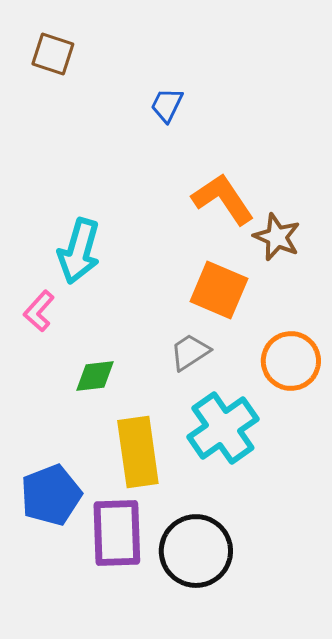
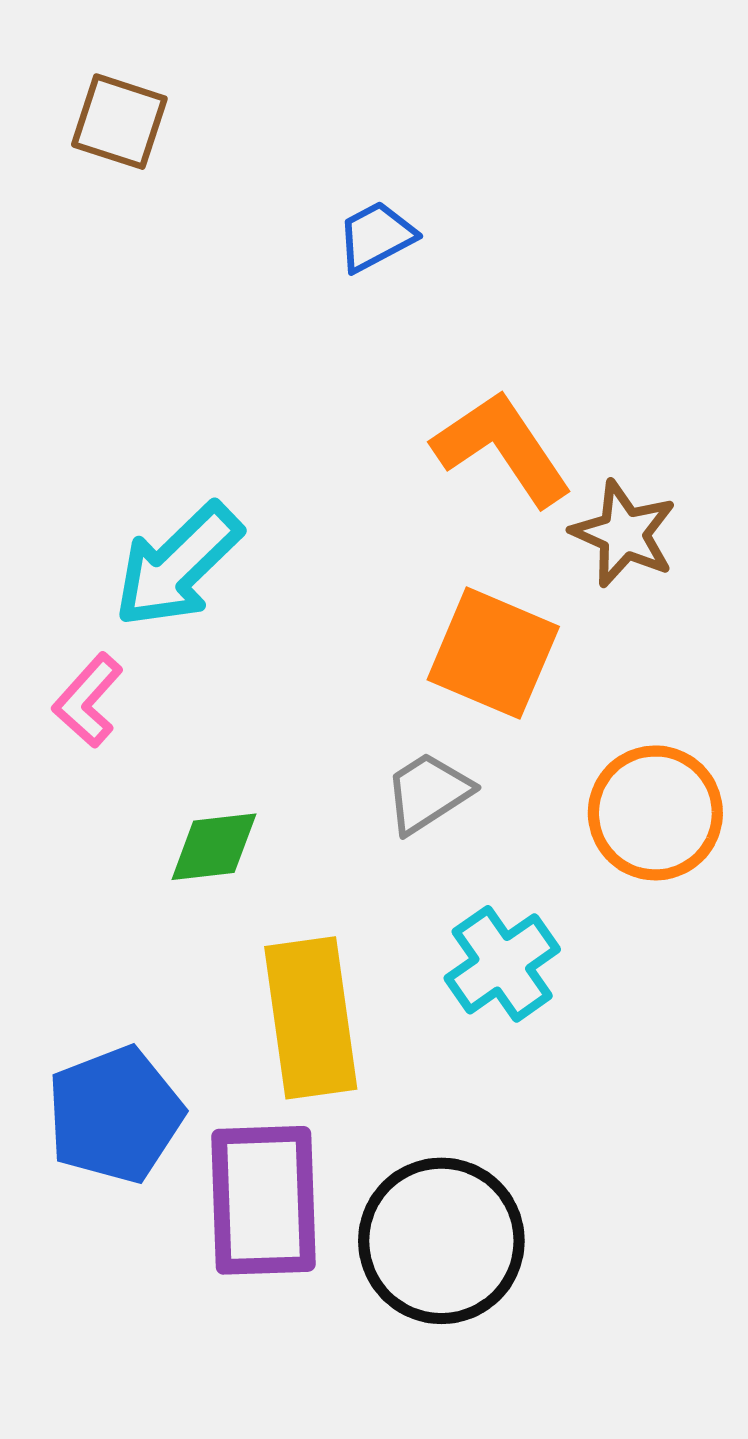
blue trapezoid: (167, 105) -> (376, 236), turned 36
cyan arrow: (79, 251) -> (178, 565), turned 30
cyan cross: (223, 428) -> (502, 964), size x0.7

